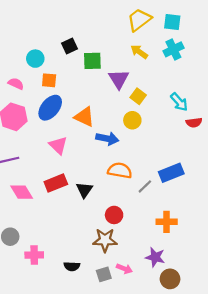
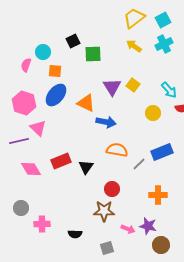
cyan square: (172, 22) -> (163, 20), turned -35
purple triangle: (119, 79) -> (112, 87), moved
pink semicircle: (16, 84) -> (26, 65), moved, turned -96
yellow circle: (132, 120) -> (153, 113), moved
pink triangle: (58, 145) -> (38, 128), moved
pink arrow: (124, 269) -> (128, 229), moved
gray square: (104, 274) -> (107, 248), moved

